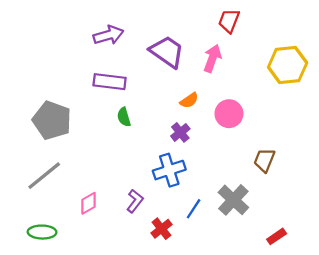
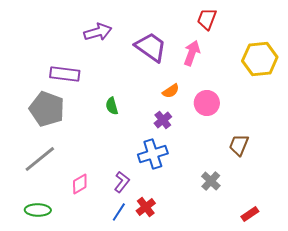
purple rectangle: (110, 82) -> (65, 74), moved
gray cross: (233, 200) -> (211, 181), size x0.7
blue line: (194, 209) -> (119, 212), moved

